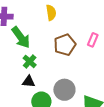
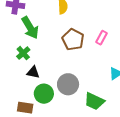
brown pentagon: (65, 45) -> (73, 40), turned -30
green cross: (30, 61) -> (23, 53), moved

